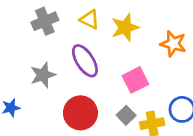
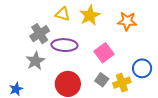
gray cross: (45, 21) -> (40, 34), moved
purple ellipse: (85, 61) -> (64, 45), turned -45

